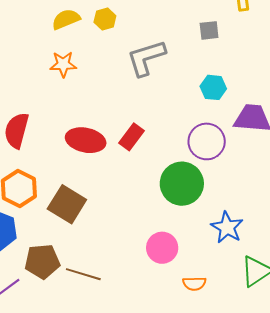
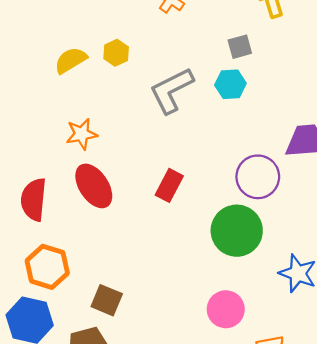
orange star: (63, 64) -> (82, 134), moved
cyan hexagon: (213, 87) -> (230, 84), moved
red ellipse: (86, 140) -> (94, 186), moved, turned 54
brown square: (67, 204) -> (107, 300), moved, size x0.7

